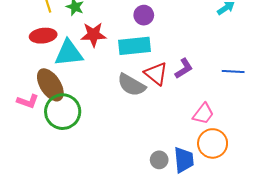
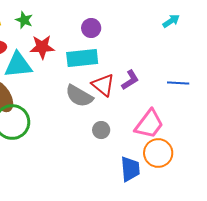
pink trapezoid: (203, 114) -> (149, 124), size x1.4
gray circle: (159, 160) -> (101, 130), moved

